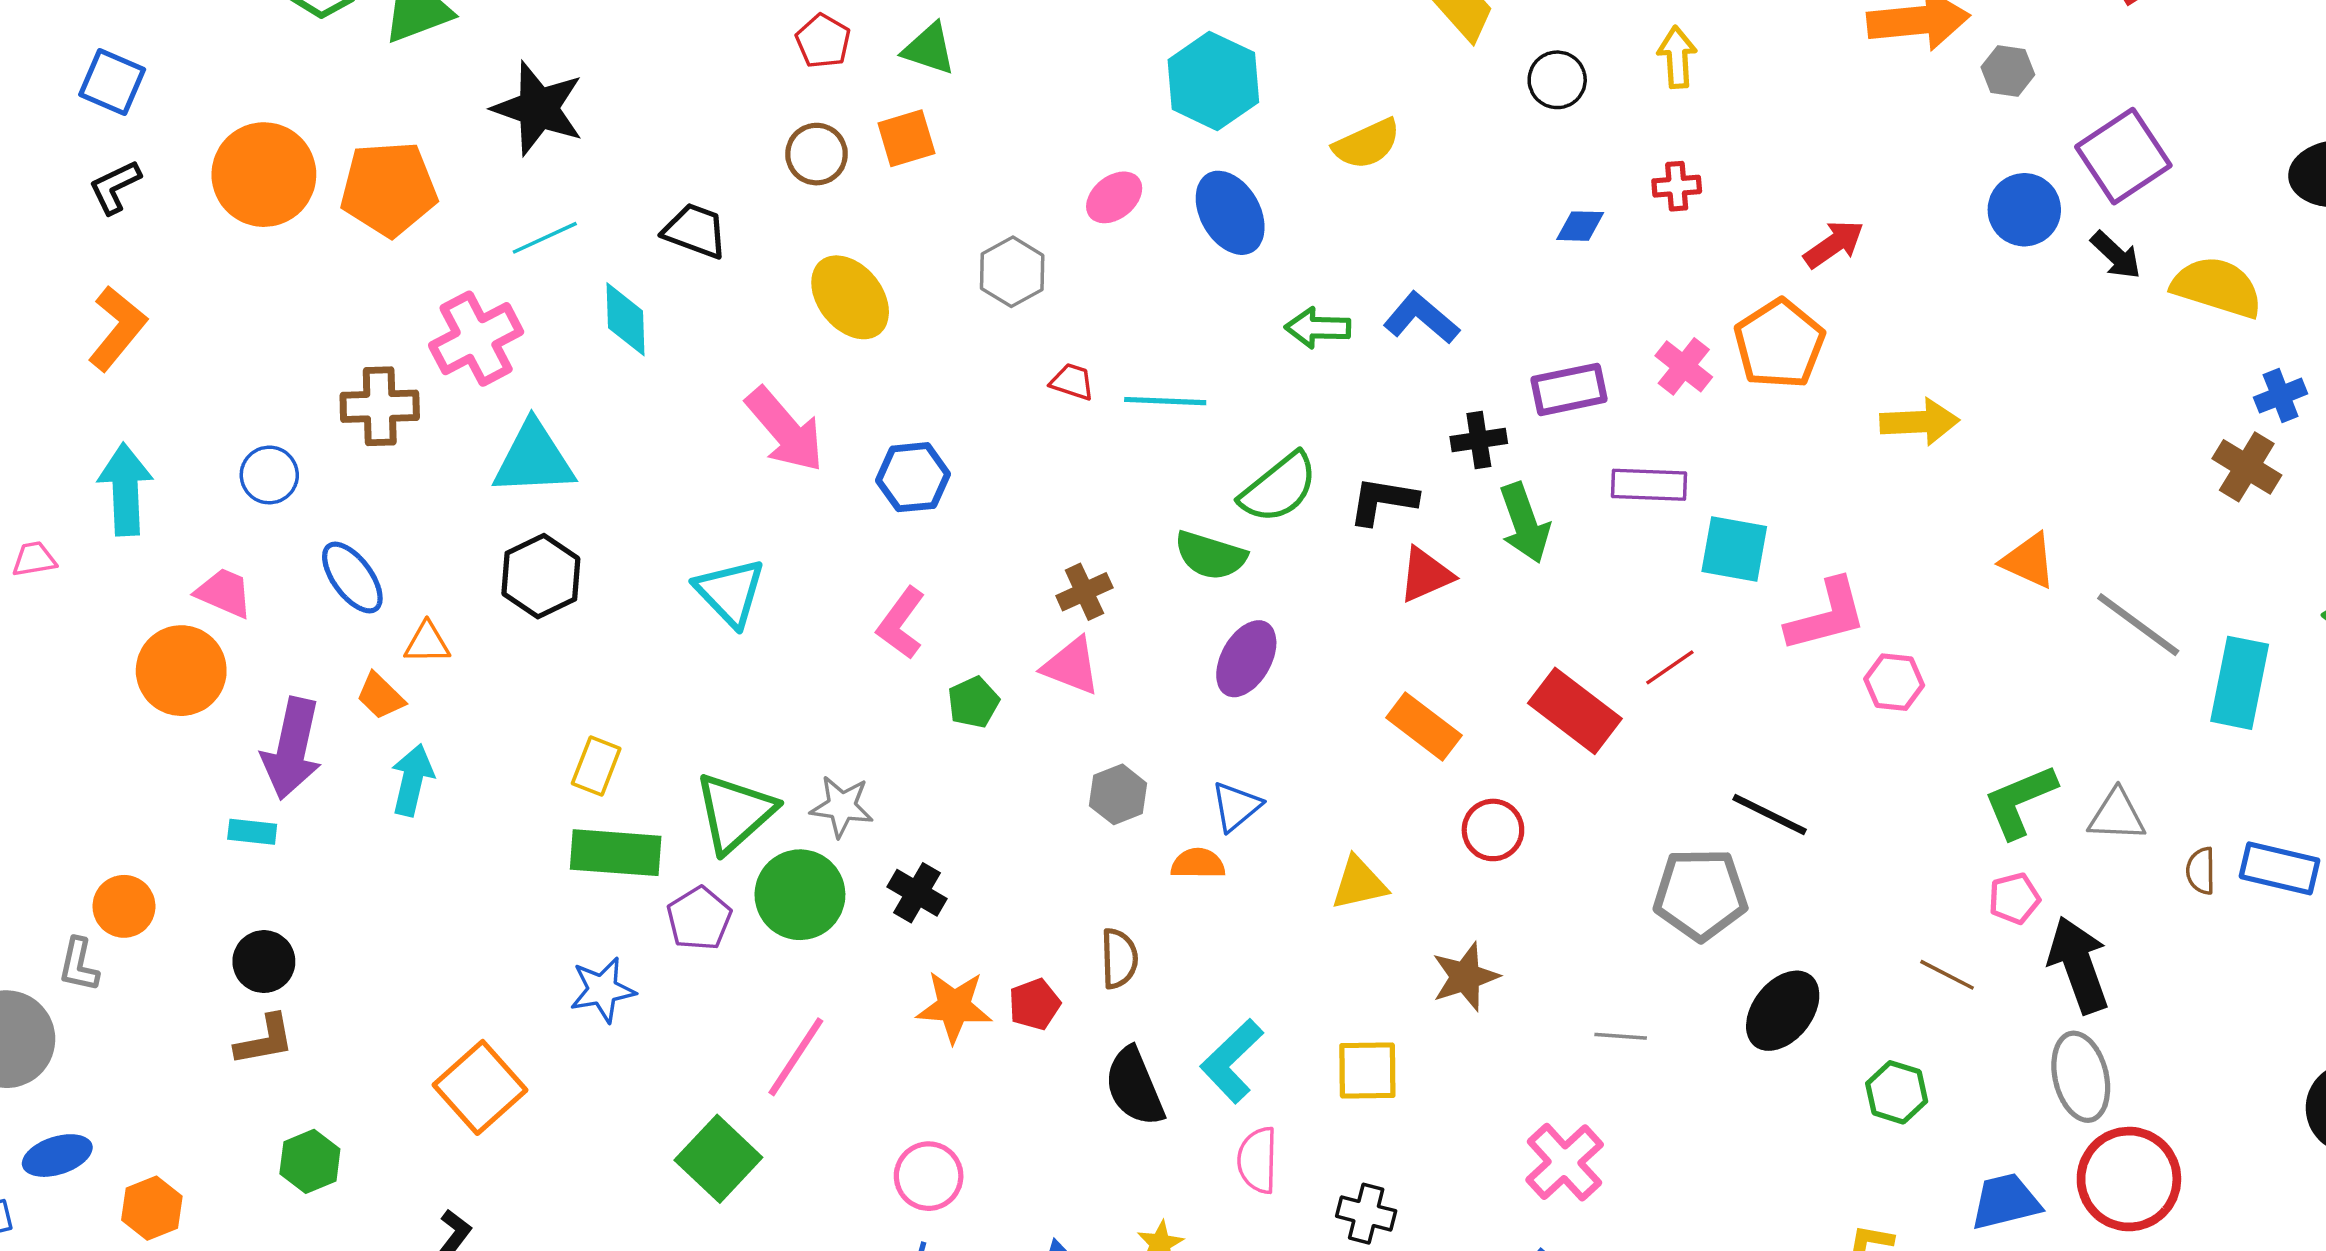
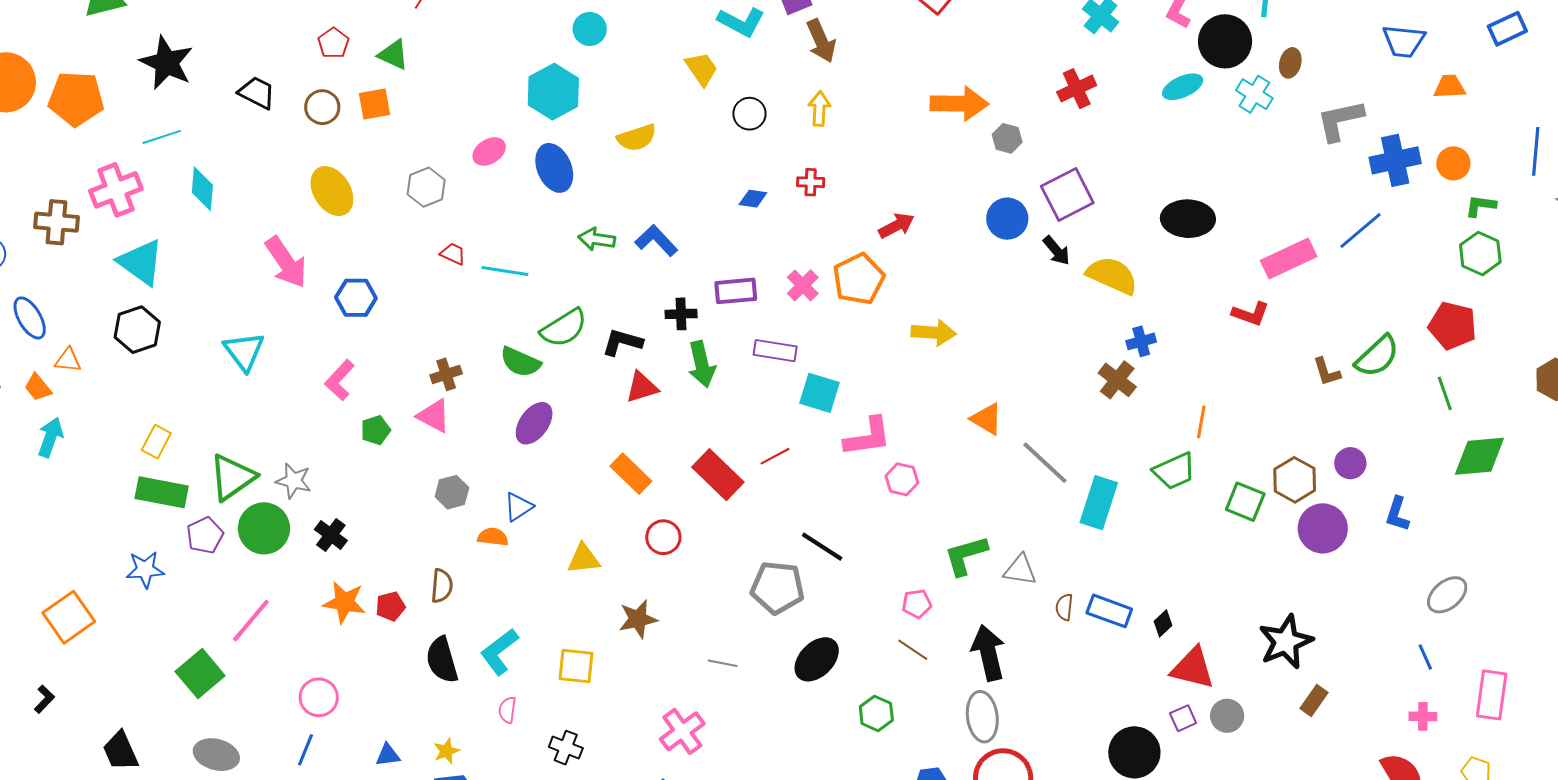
black trapezoid: (695, 231) -> (257, 93), moved
cyan triangle: (534, 459) -> (141, 262), turned 32
pink pentagon: (2014, 898) -> (917, 604), moved
pink semicircle: (1258, 1160) -> (507, 710), size x0.7

